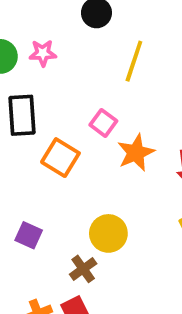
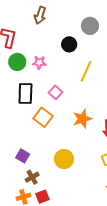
pink square: (103, 123) -> (55, 92), moved
brown cross: (83, 269) -> (32, 177), moved

